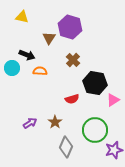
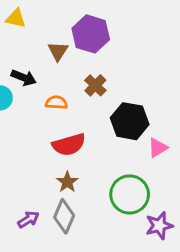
orange semicircle: (40, 71) -> (56, 103), moved
red semicircle: (72, 99) -> (69, 145), moved, size x1.5
purple arrow: (30, 123) -> (28, 219), moved
gray diamond: (66, 147) -> (64, 216), moved

